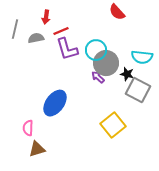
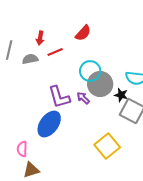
red semicircle: (117, 12) -> (83, 33), moved, turned -96
purple L-shape: (67, 49) -> (59, 97), moved
purple arrow: (98, 77) -> (83, 98), moved

